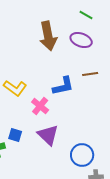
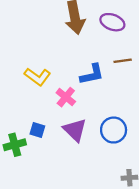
blue circle: (82, 155) -> (114, 130), moved

